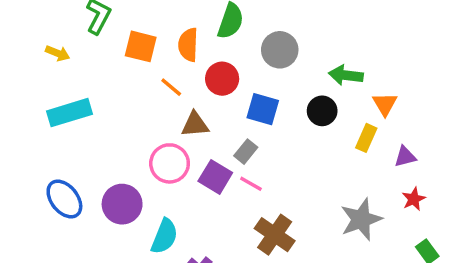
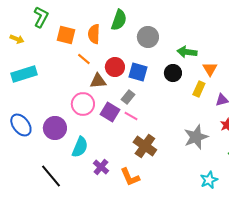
red circle: (222, 79) -> (115, 67), moved

